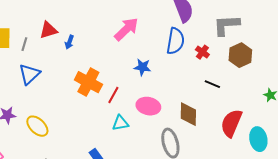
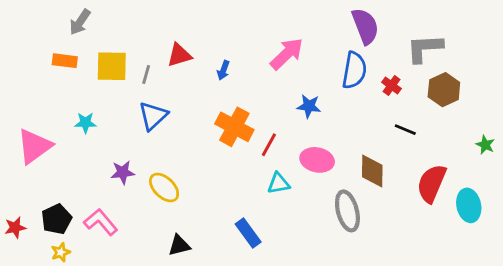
blue arrow: (69, 42) -> (223, 70), moved

